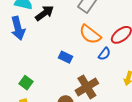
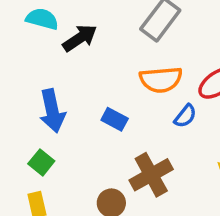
blue arrow: (18, 28) -> (52, 111), moved
orange semicircle: (90, 34) -> (161, 80), turned -45

